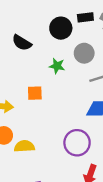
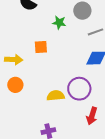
yellow semicircle: (24, 146) -> (56, 96), moved

